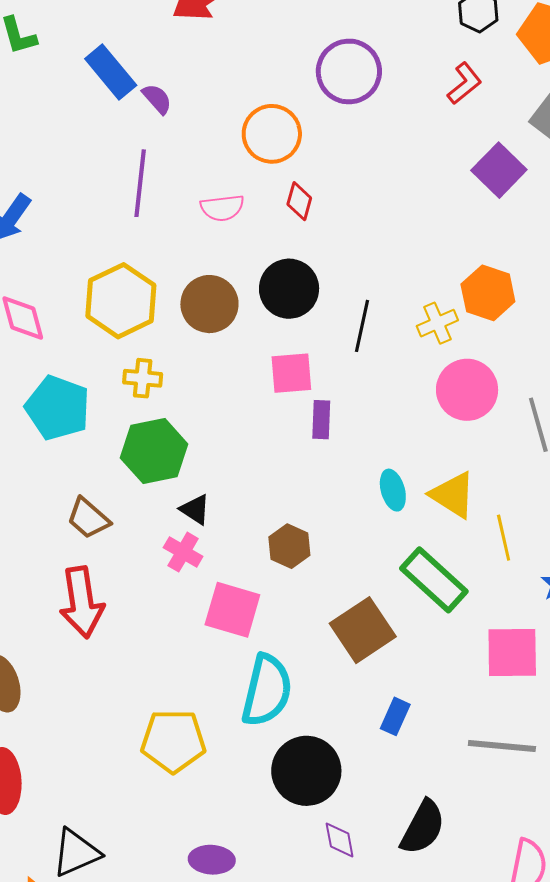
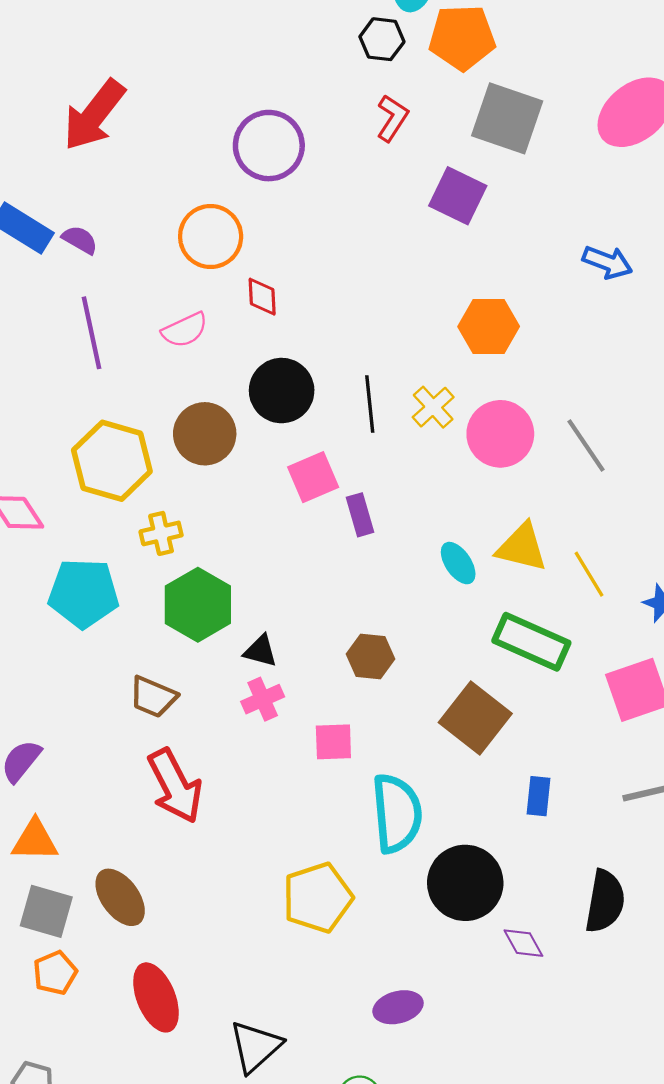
yellow cross: (437, 323) -> (433, 407), moved
pink cross: (183, 552) -> (263, 699), turned -36
pink square: (232, 610) -> (333, 742), size x0.7

